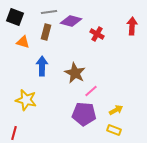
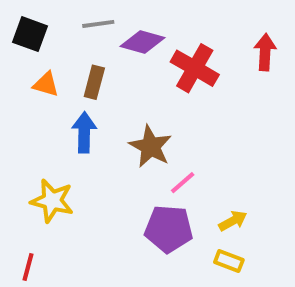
brown rectangle: (46, 32) -> (94, 82), moved
red cross: (97, 34) -> (195, 68), size x1.6

